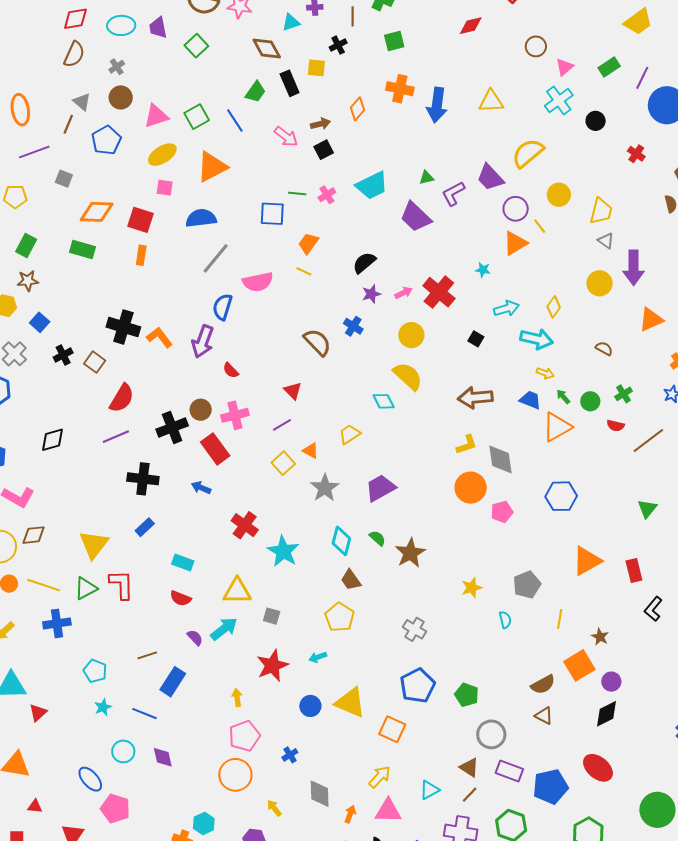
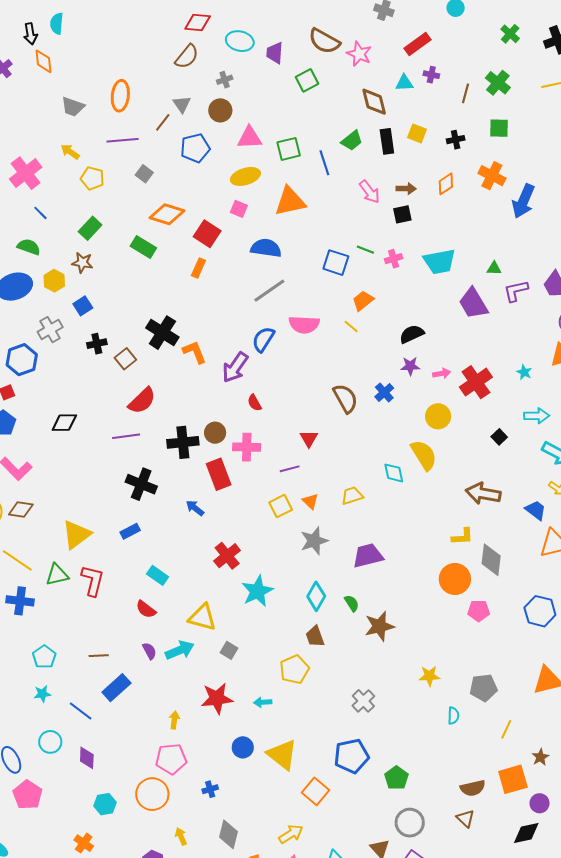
black cross: (338, 45) -> (456, 140), moved
cyan hexagon: (204, 824) -> (105, 804), moved

